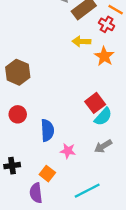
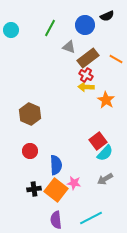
red cross: (107, 24) -> (86, 75), moved
black cross: (12, 166) -> (34, 189), moved
orange square: (47, 174) -> (56, 190), moved, size x1.6
purple semicircle: (36, 193) -> (56, 220), moved

